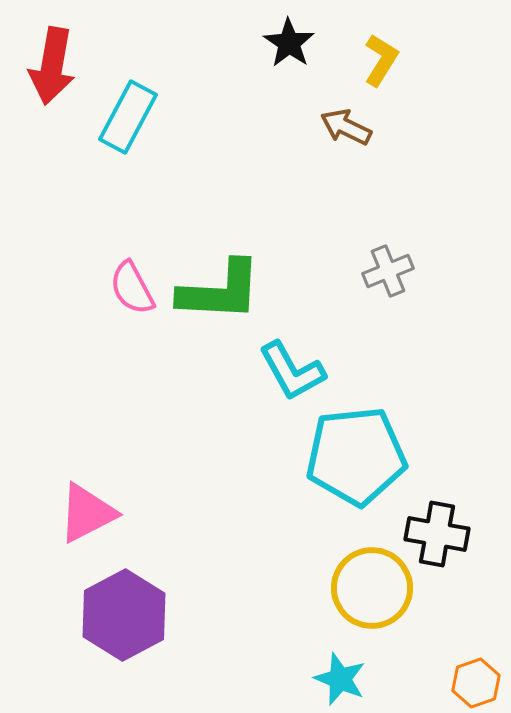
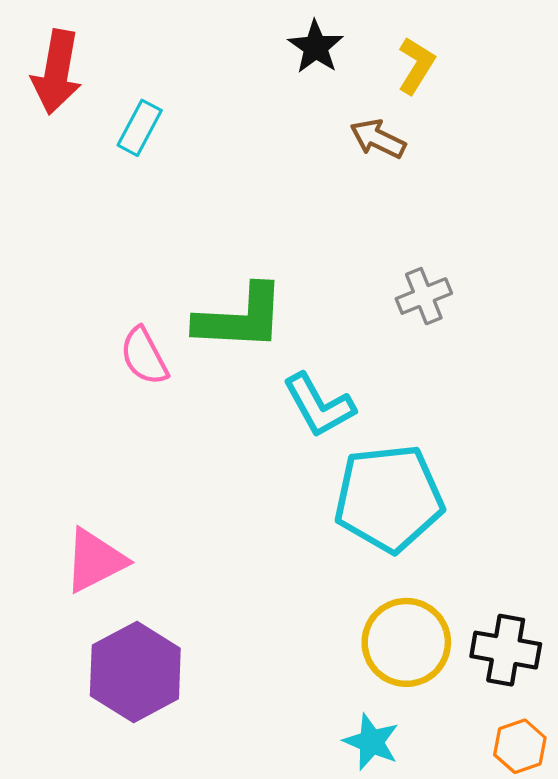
cyan rectangle: (128, 117) -> (140, 128), size x0.7
pink semicircle: (132, 288) -> (144, 356), moved
black cross: (437, 534) -> (506, 650), moved

